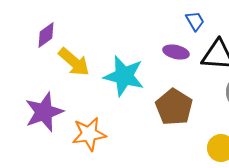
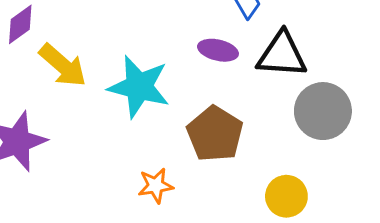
orange star: (89, 134) -> (156, 186), moved, size x0.7

